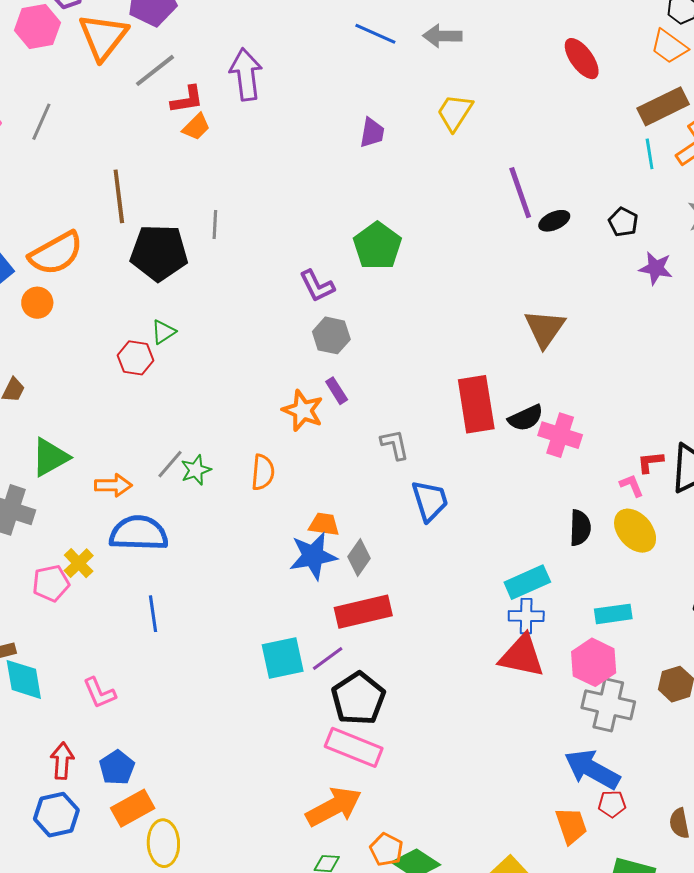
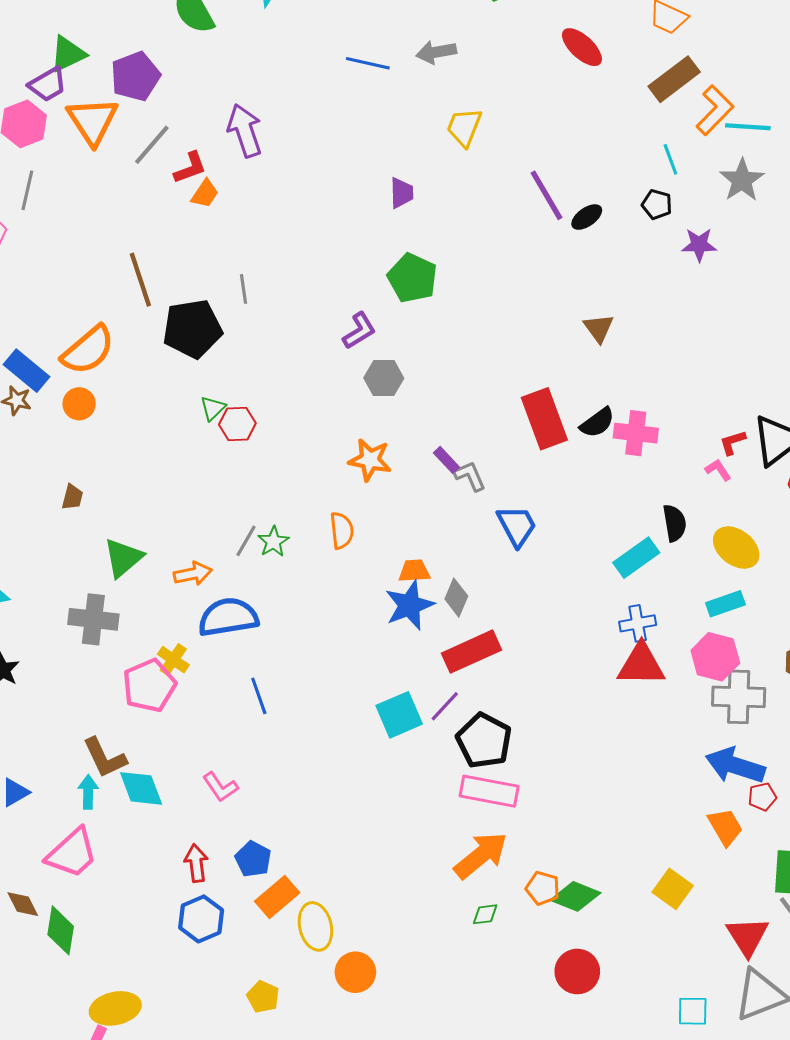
gray line: (41, 122) -> (27, 190), moved
purple trapezoid: (372, 133) -> (402, 193), moved
cyan line: (650, 154) -> (670, 159), moved
purple L-shape: (317, 286) -> (359, 331), turned -84
brown triangle: (545, 329) -> (599, 328), size x0.7
red hexagon: (135, 358) -> (237, 424), moved
purple rectangle: (337, 391) -> (446, 460), moved
yellow ellipse: (635, 531) -> (736, 548), moved
cyan rectangle: (527, 582) -> (636, 558), moved
pink pentagon: (51, 583) -> (149, 686), size x1.4

